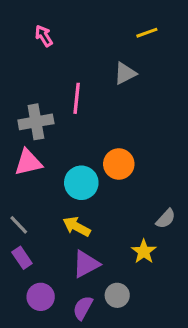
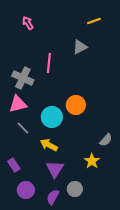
gray cross: (36, 122) -> (23, 78), turned 35
gray line: (19, 225) -> (23, 128), moved
purple triangle: (86, 264) -> (55, 169), turned -30

